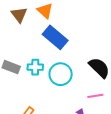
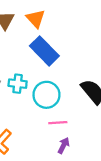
pink line: (95, 96) -> (58, 123), moved

